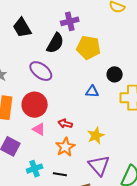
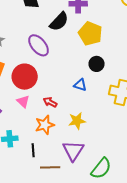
black circle: (115, 74) -> (97, 64), moved
blue triangle: (92, 92) -> (80, 85), moved
black line: (60, 174) -> (33, 150), turned 64

